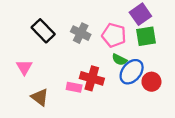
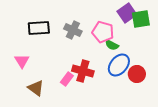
black rectangle: (43, 31) -> (39, 28), turned -50
green square: (146, 36) -> (141, 19), moved
green semicircle: (119, 60) -> (112, 45), moved
pink rectangle: (74, 87) -> (67, 79), turned -64

